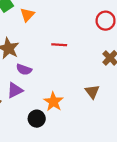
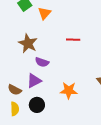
orange star: (53, 102) -> (69, 90), turned -30
black circle: (37, 119) -> (37, 105), moved

